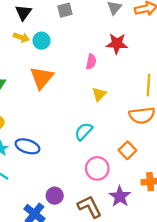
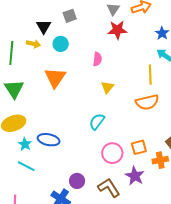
black triangle: (23, 13) -> (44, 27), moved
cyan circle: (41, 41) -> (61, 44), moved
red star: (117, 44) -> (117, 30), moved
orange square: (127, 150) -> (139, 147), moved, turned 35

